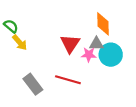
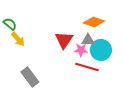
orange diamond: (103, 24) -> (94, 22), turned -70
red line: (68, 80) -> (87, 67), moved

